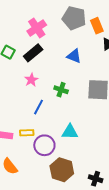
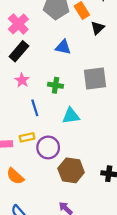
blue line: (39, 107) -> (35, 108), turned -35
cyan triangle: (70, 132) -> (71, 116), moved

